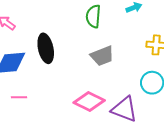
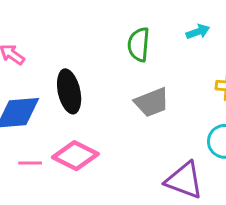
pink diamond: (89, 102) -> (75, 156), moved

